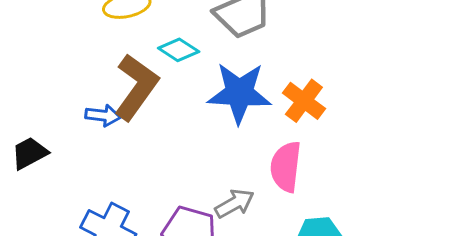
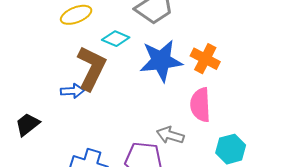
gray arrow: (235, 204) -> (170, 135), turned -124

